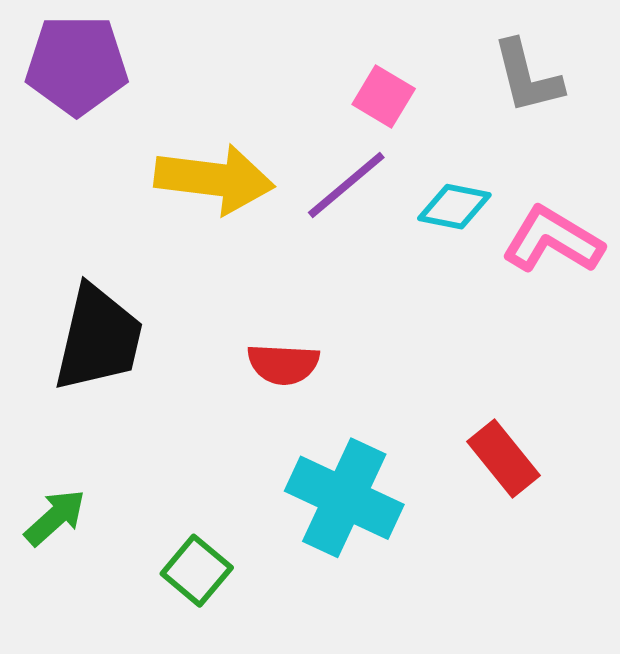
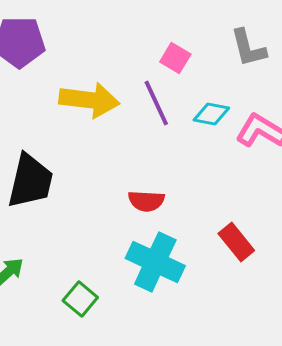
purple line: (346, 185) -> (156, 103), turned -75
red semicircle: (283, 364) -> (146, 201), moved

